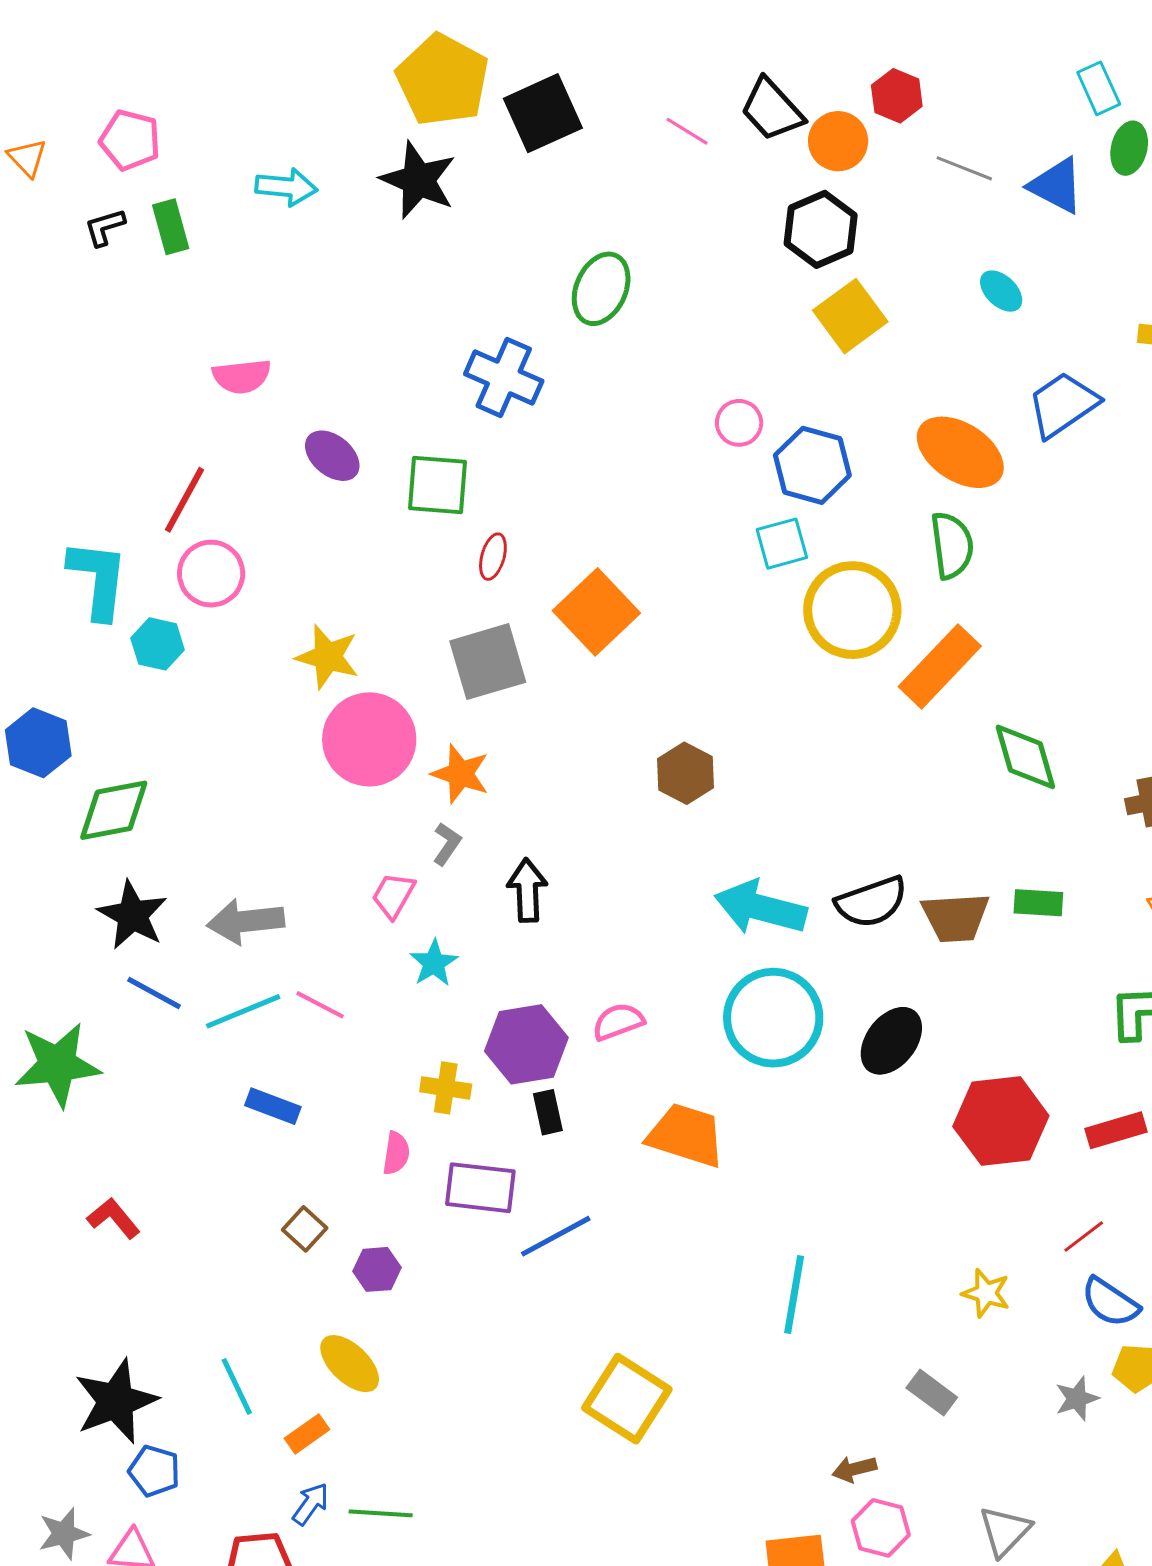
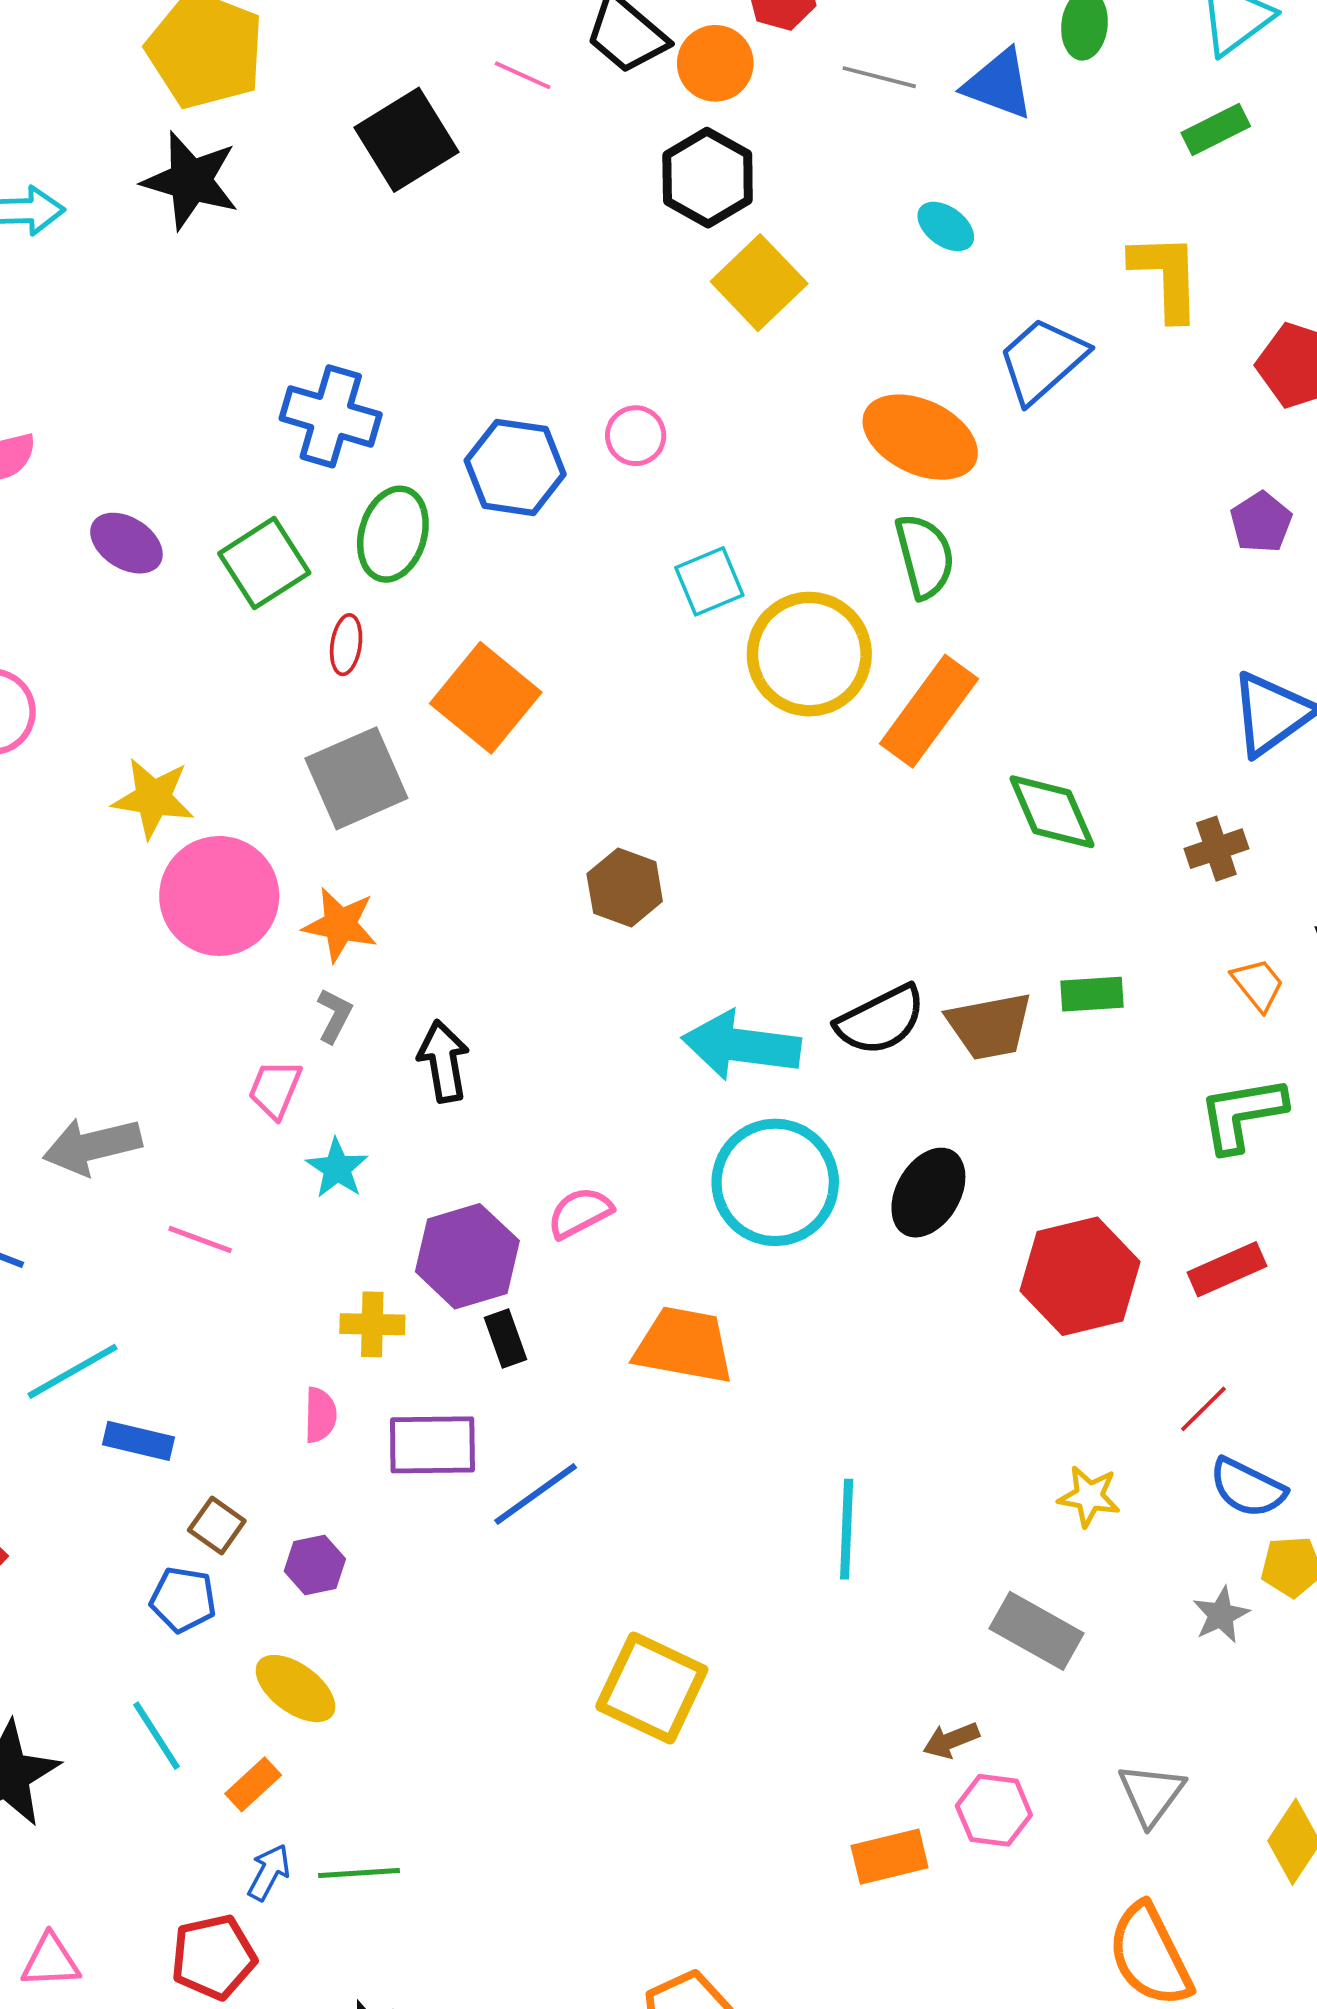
black square: (543, 113) -> (406, 140), moved
green ellipse: (601, 289) -> (393, 534), moved
blue hexagon: (812, 465) -> (515, 467), moved
green square: (437, 485) -> (264, 563), turned -30
cyan line: (243, 1011) -> (72, 1371), moved
blue rectangle: (273, 1106) -> (138, 1441), moved
gray rectangle: (932, 1393) -> (1037, 1631), size x1.4
blue pentagon: (154, 1471) -> (183, 1600), moved

